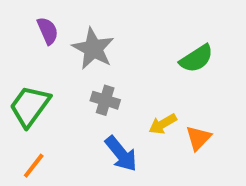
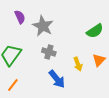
yellow arrow: (163, 124) -> (78, 64), turned -80
orange triangle: (198, 138) -> (99, 60), moved

